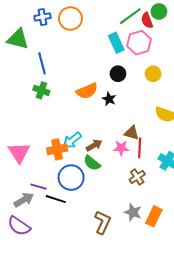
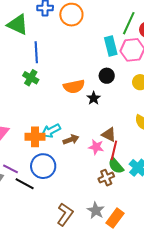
green line: (130, 16) -> (129, 23), turned -40
green semicircle: (92, 163) -> (116, 166), moved

